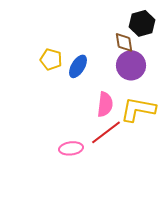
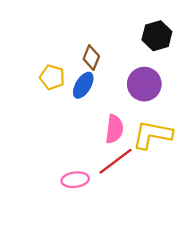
brown diamond: (124, 42) -> (91, 58), moved, turned 30

